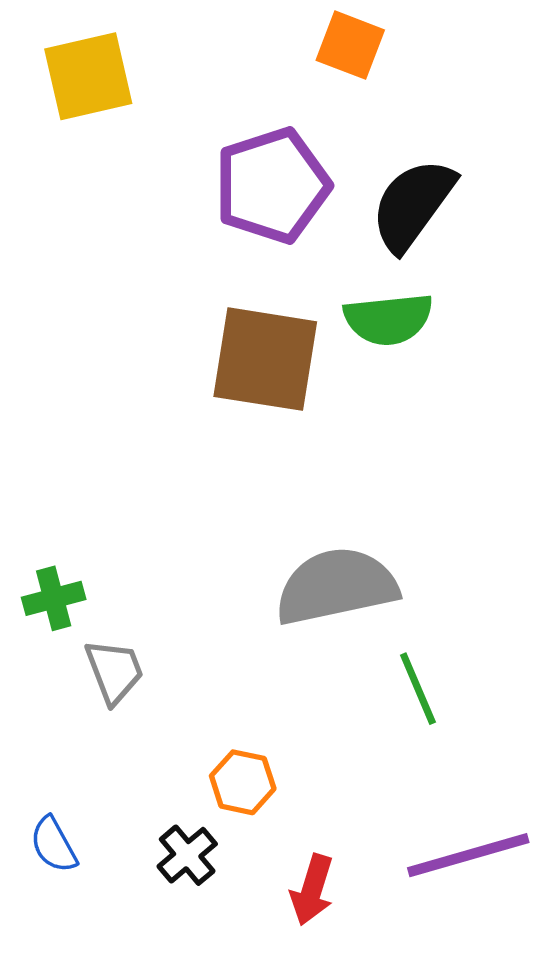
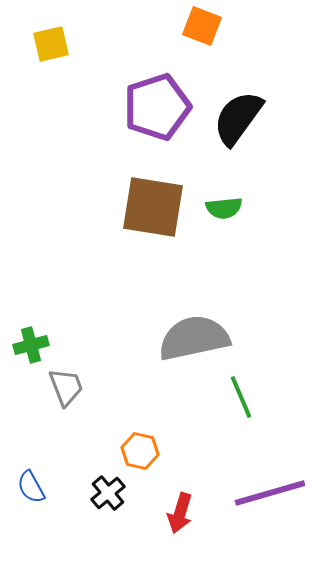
yellow square: (88, 76) -> (51, 44), size x0.7
green semicircle: (388, 319) -> (224, 208), moved, size x0.7

